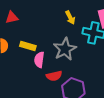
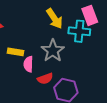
yellow arrow: (70, 18) -> (55, 19), size x1.5

